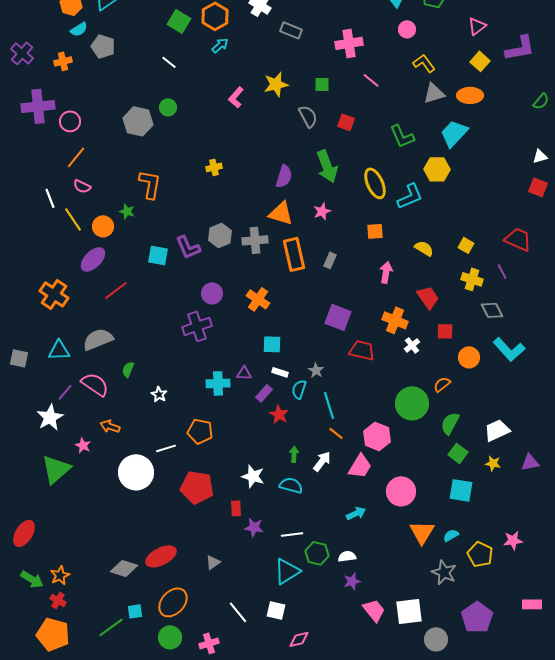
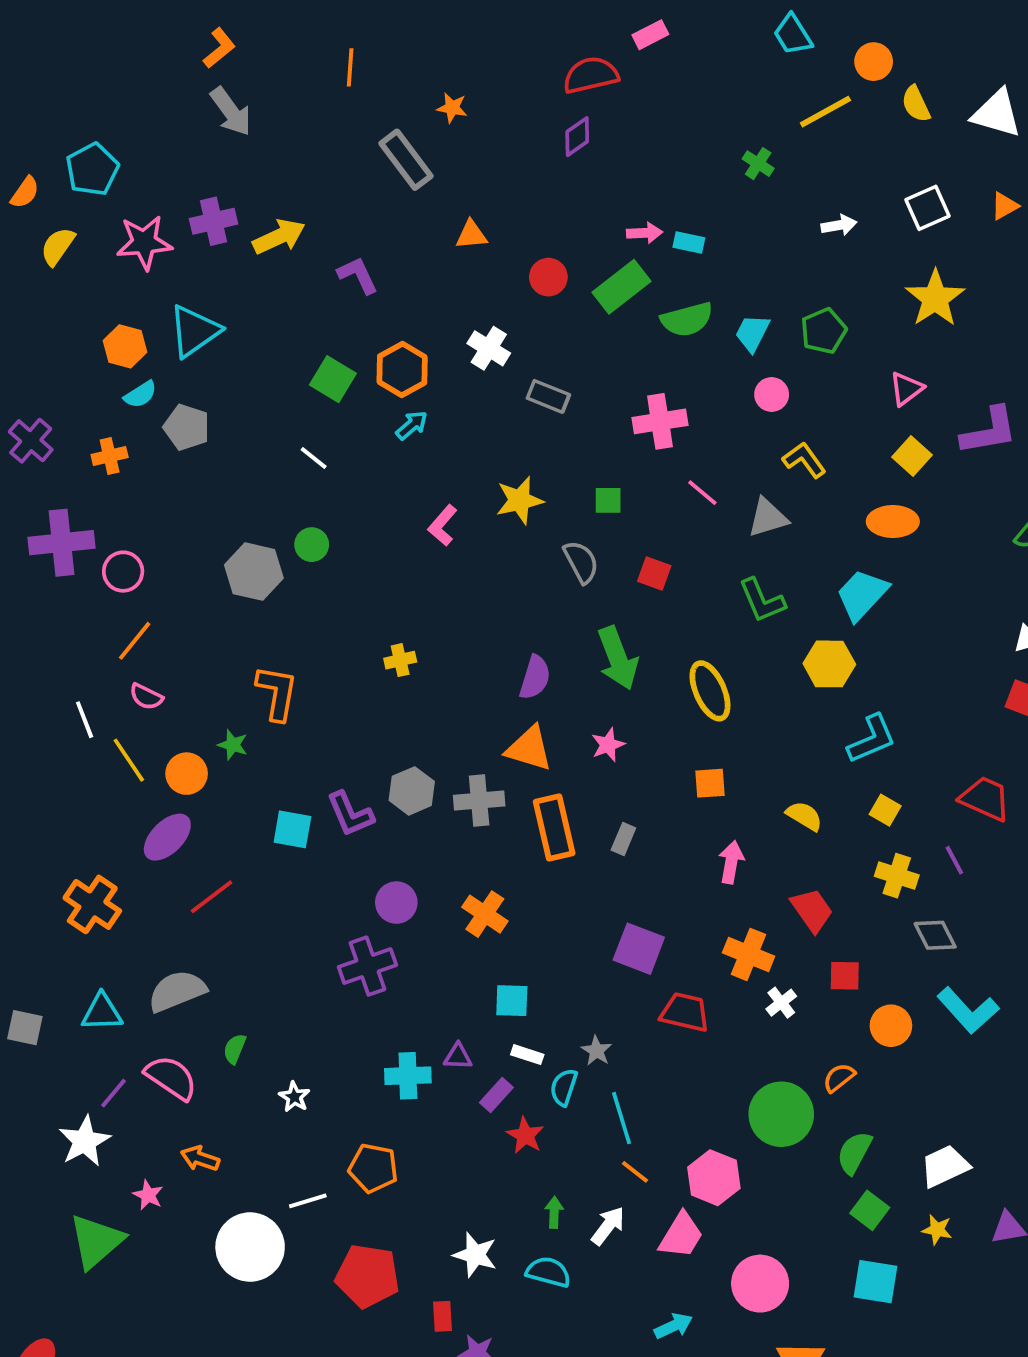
gray triangle: (434, 93) -> (768, 518), moved
cyan L-shape: (410, 196) -> (872, 739), moved

